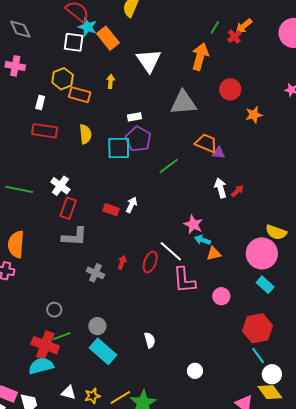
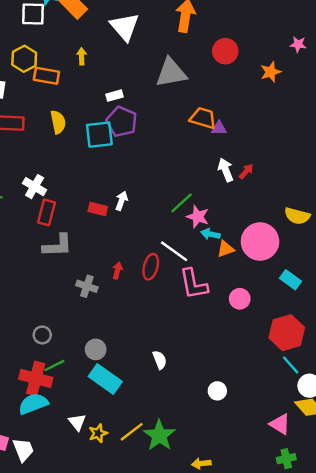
orange star: (254, 115) -> (271, 72), moved
green line: (169, 166) -> (182, 203), moved
pink circle: (262, 253) -> (260, 242), moved
white triangle: (69, 393) -> (77, 422), moved, turned 42

